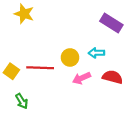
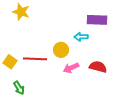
purple rectangle: (111, 23) -> (97, 20), turned -30
cyan arrow: (96, 53) -> (81, 37), moved

